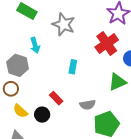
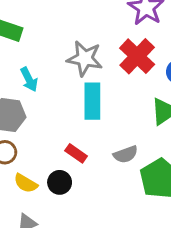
gray star: (64, 24) -> (85, 58), moved
cyan rectangle: (73, 67) -> (92, 101), size x1.6

